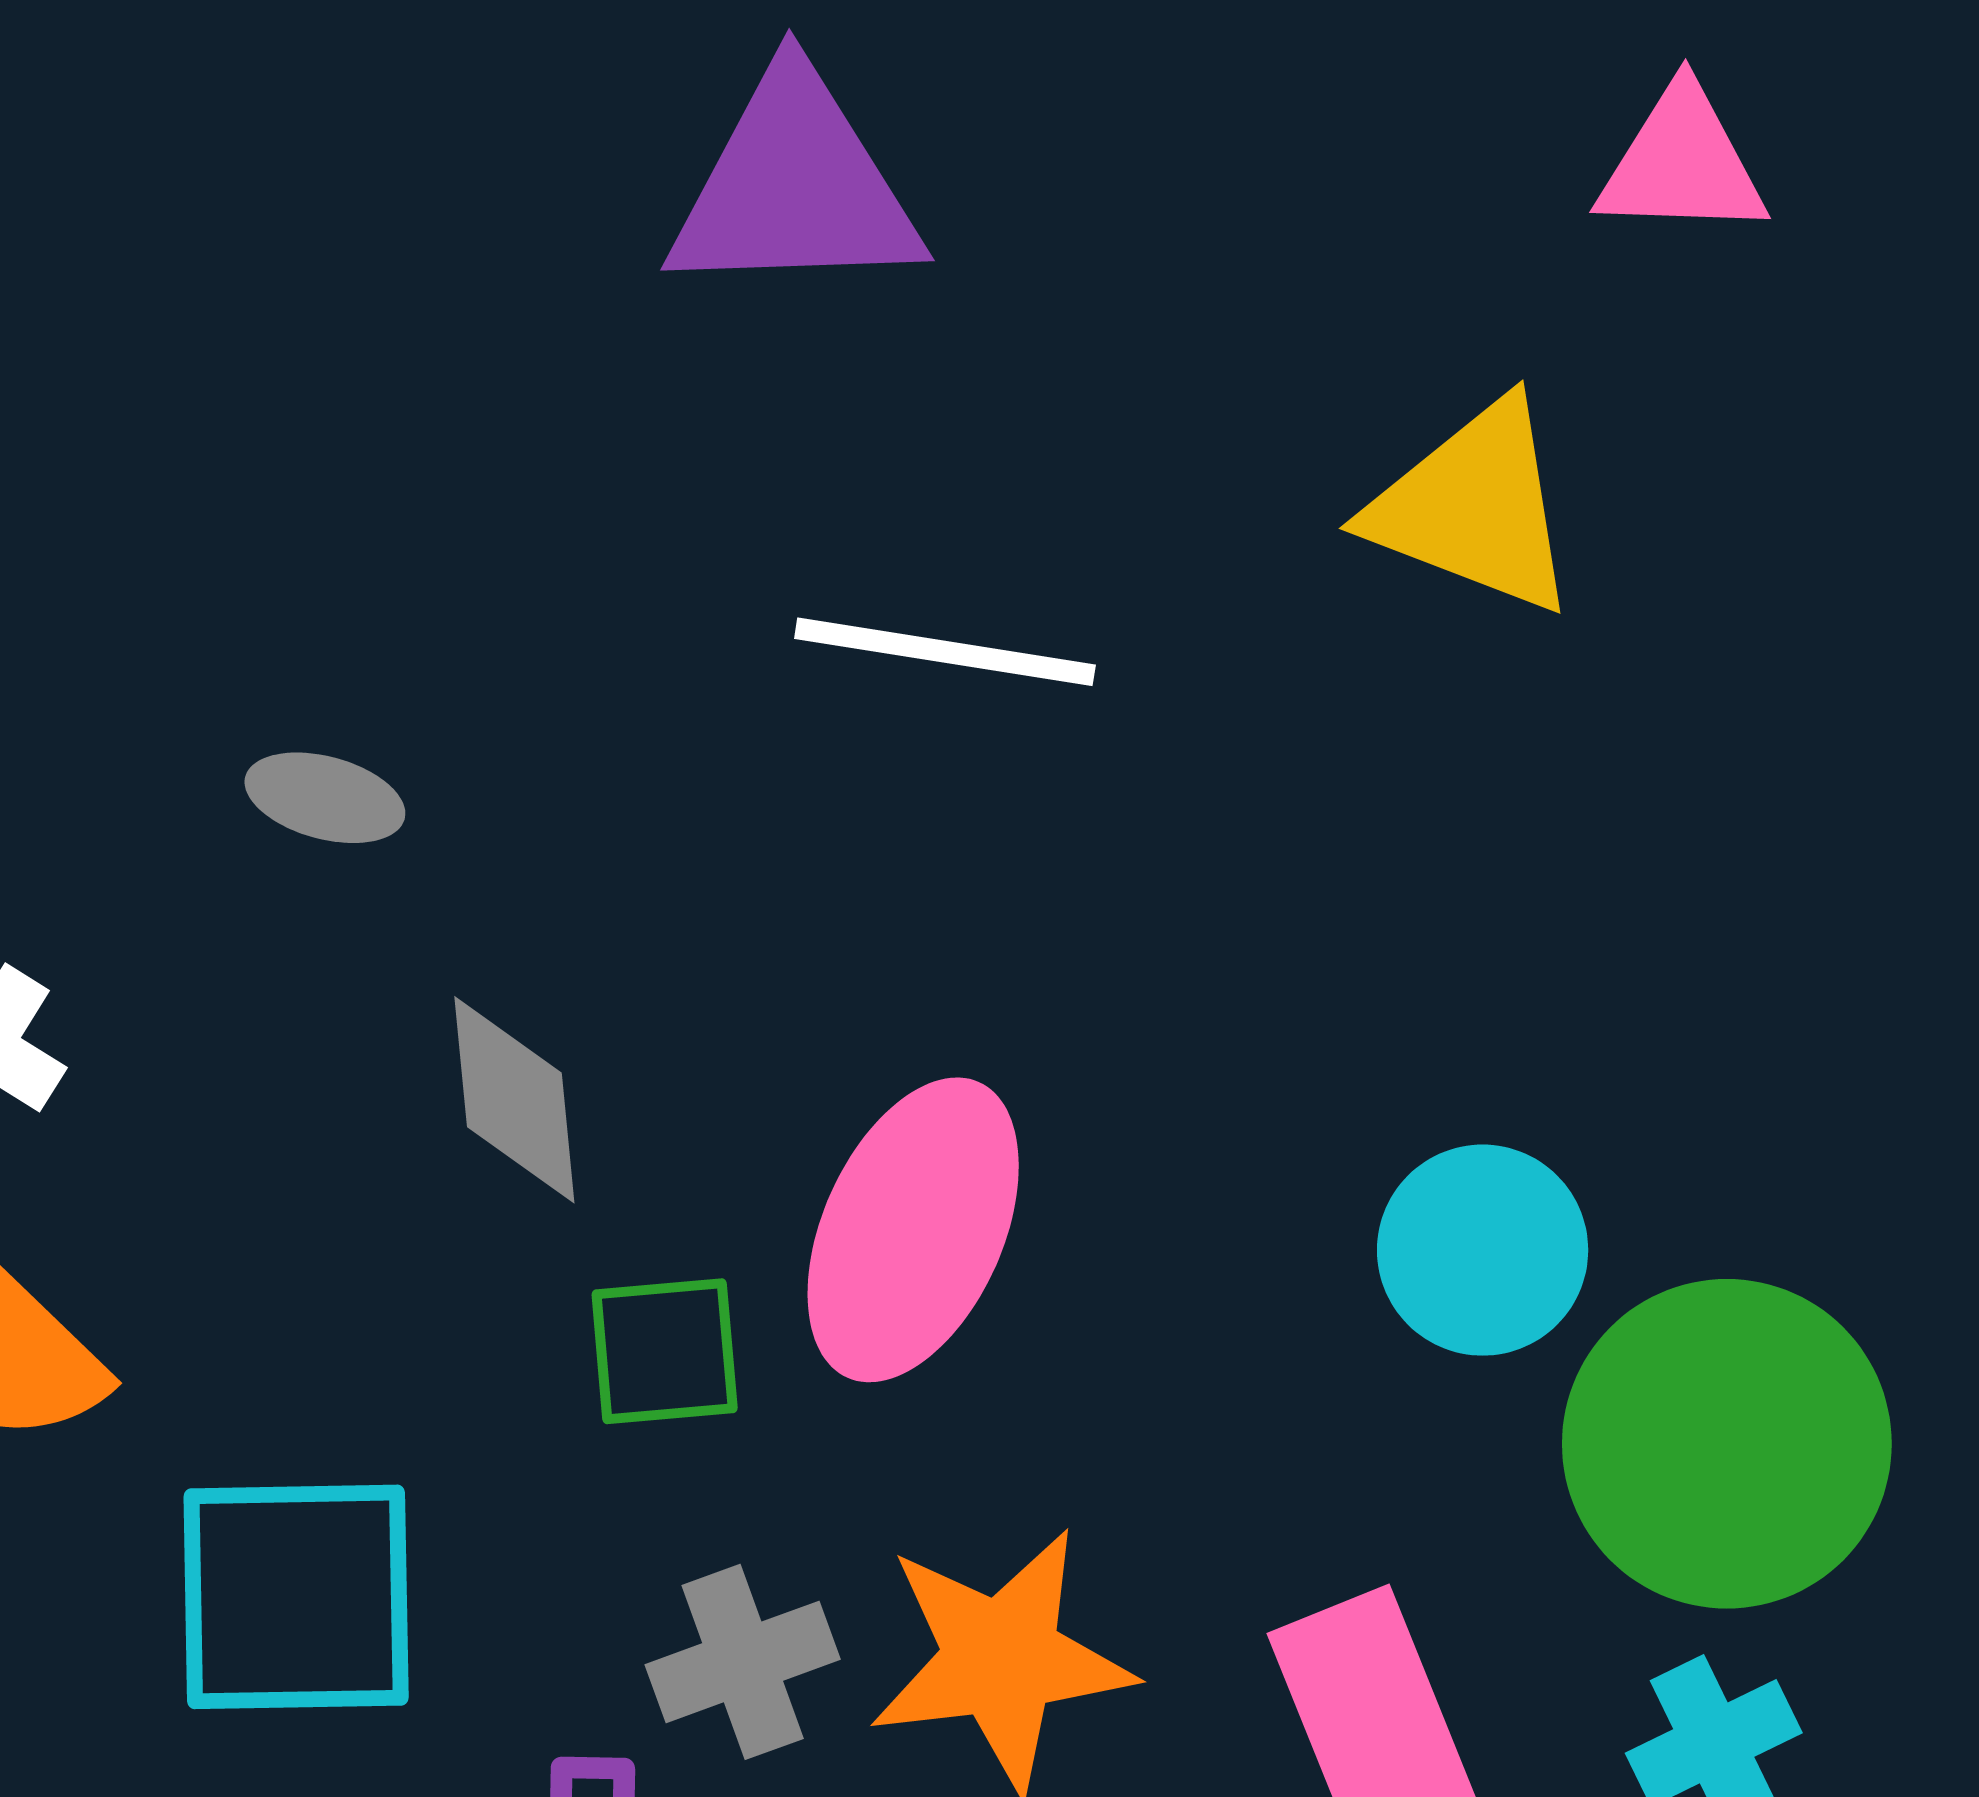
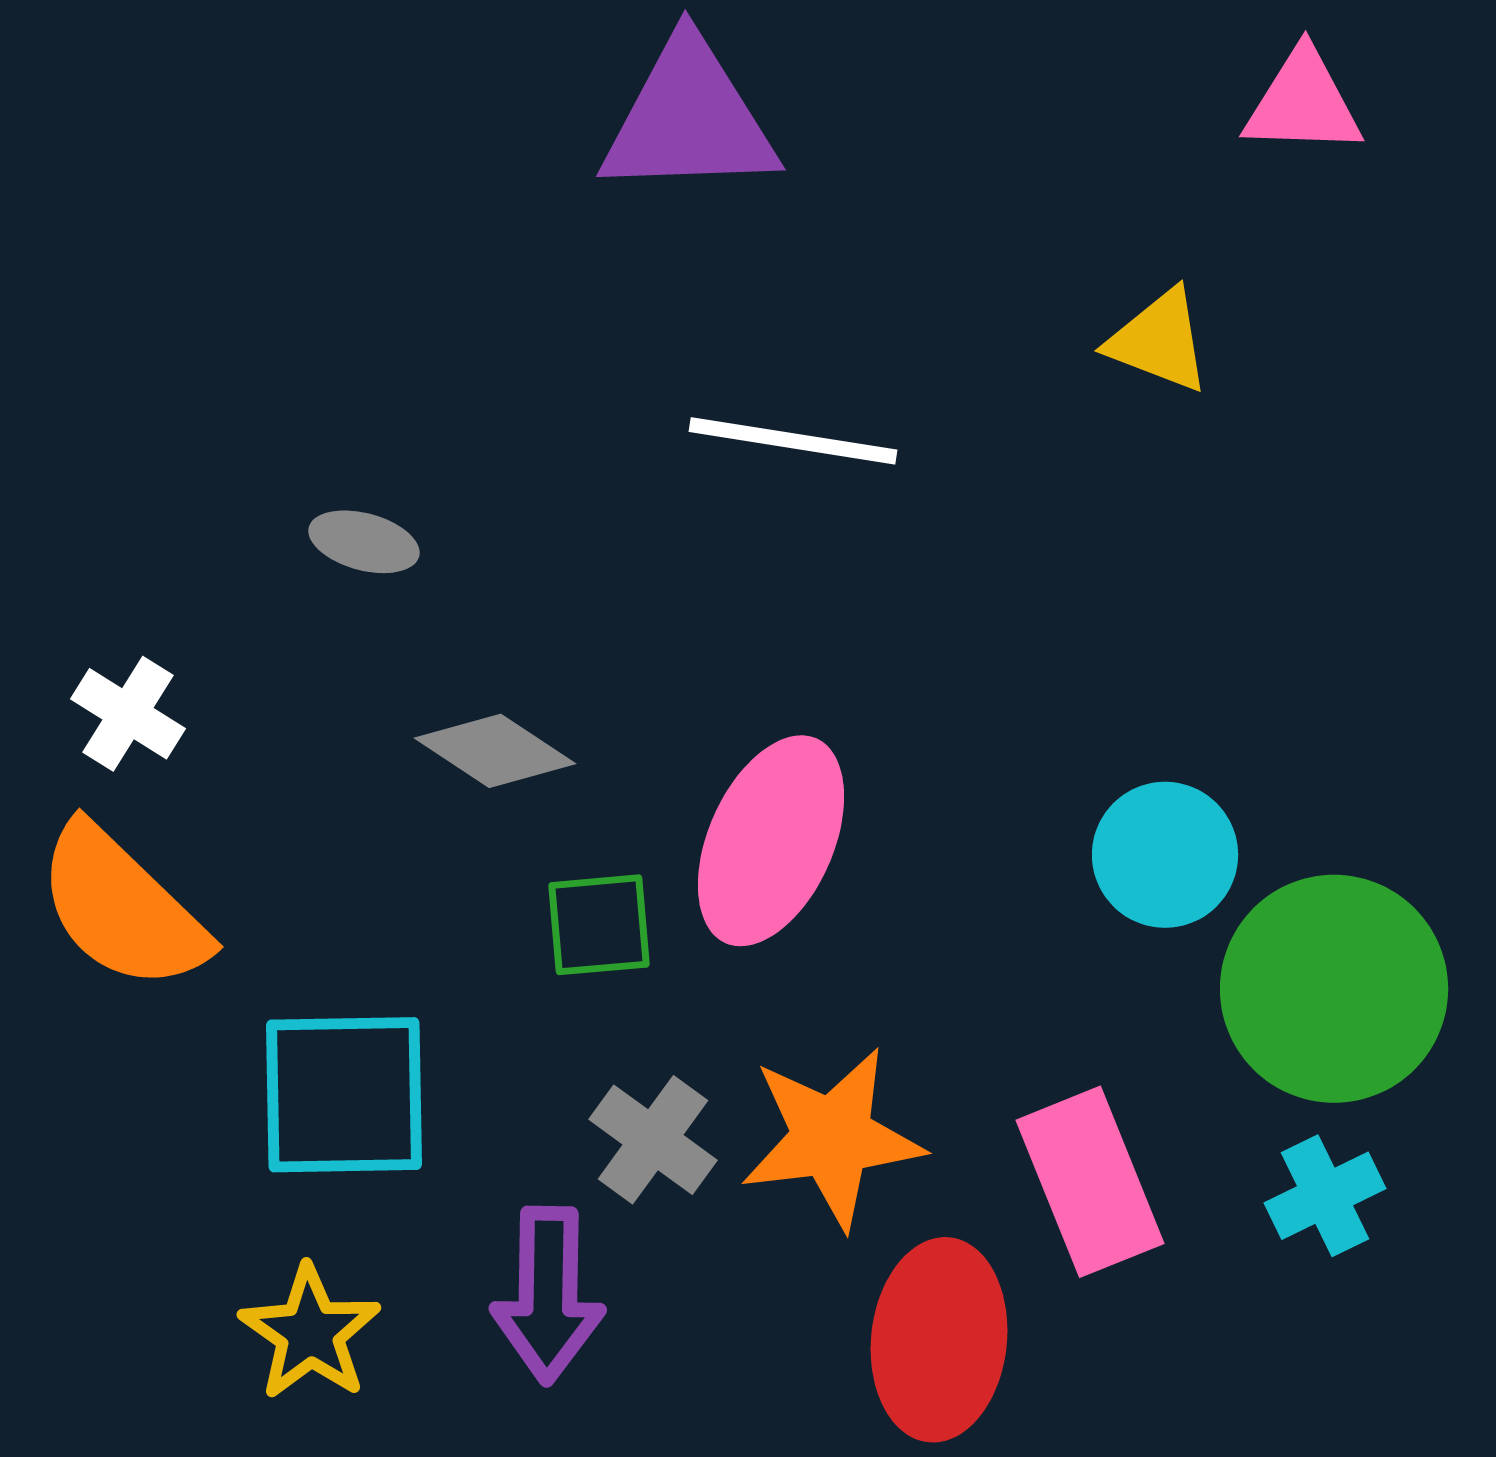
yellow triangle: (1474, 507) -> (1159, 341), size x0.7
gray diamond: (514, 1100) -> (495, 751), turned -51
gray cross: (743, 1662) -> (653, 1140), turned -34

